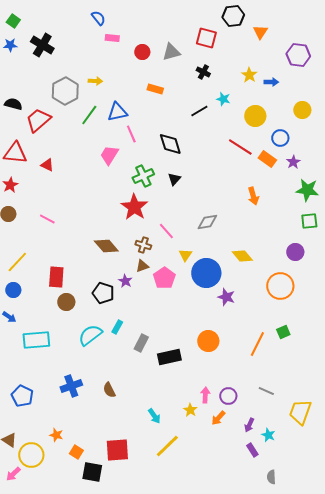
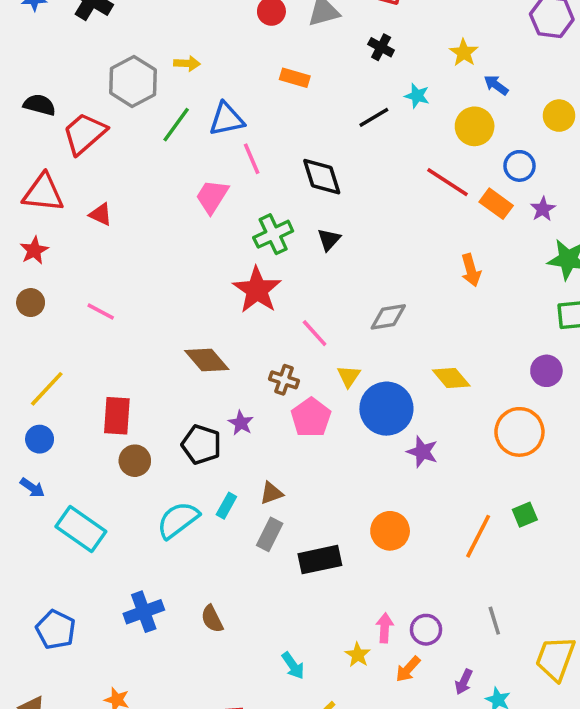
blue arrow: (271, 82) -> (496, 85), moved, turned -144
brown cross: (143, 245) -> (284, 380), moved
brown triangle: (142, 266) -> (271, 493), moved
cyan rectangle: (36, 340) -> (81, 529), turned 40
gray line: (266, 391) -> (494, 621), turned 49

